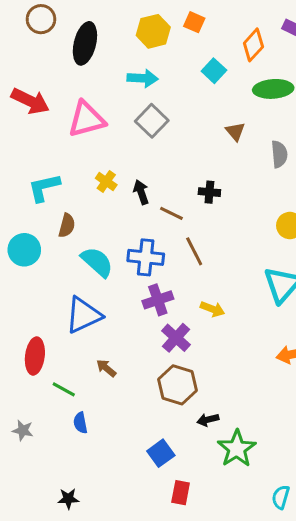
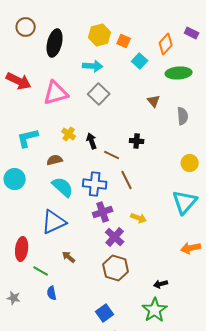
orange square: (194, 22) -> (124, 41), moved
brown semicircle: (67, 226) -> (55, 160), moved, turned -119
black arrow: (208, 420) -> (161, 284), moved

